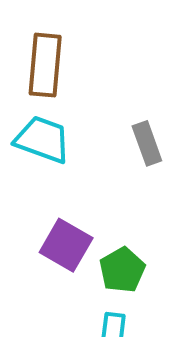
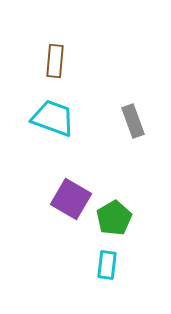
brown rectangle: (45, 65) -> (55, 61), size x0.7

